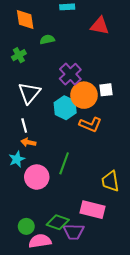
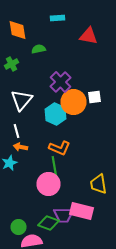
orange L-shape: (90, 125) -> (60, 148), moved
green line: (64, 163) -> (54, 167), turned -30
pink circle: (37, 177) -> (48, 184), moved
purple trapezoid: (74, 232) -> (64, 215), moved

